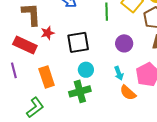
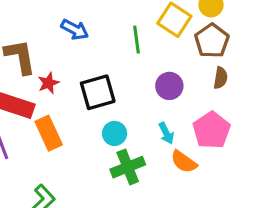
orange rectangle: (47, 77) -> (49, 133), moved
green cross: (80, 91) -> (128, 167), moved

